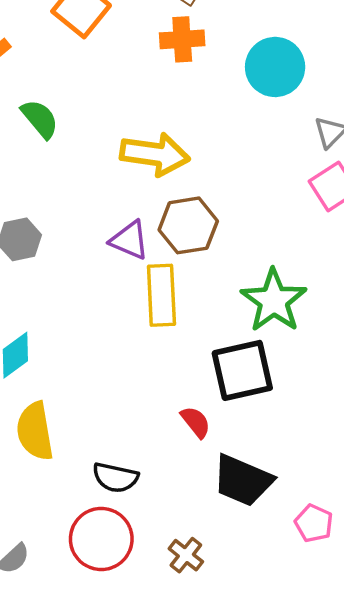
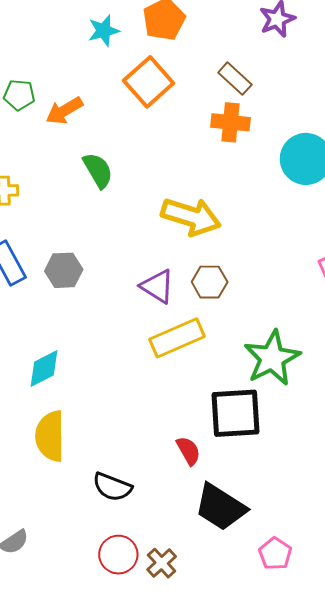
brown hexagon: (188, 225) -> (210, 282), size x0.7
yellow rectangle: (161, 295) -> (177, 338), turned 60
red circle: (101, 539) -> (118, 555), moved, size x0.7

